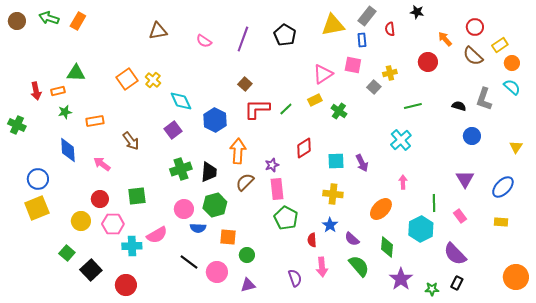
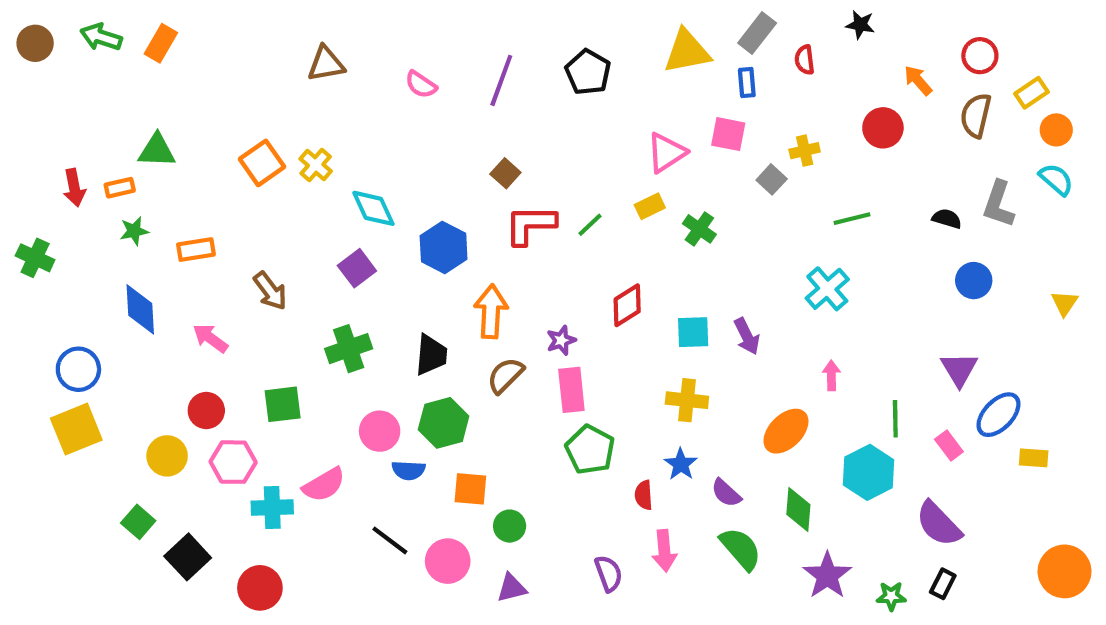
brown semicircle: (473, 56) -> (976, 115), turned 60
green cross: (181, 169) -> (349, 349), moved
blue ellipse: (503, 187) -> (998, 415), moved

